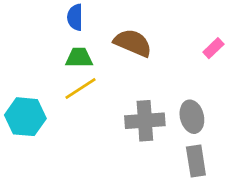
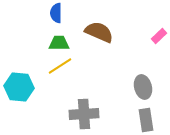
gray cross: (145, 121) -> (84, 114), moved

